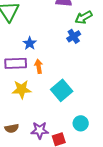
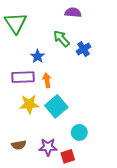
green arrow: (84, 17) -> (62, 39), moved, turned 78
cyan square: (62, 90) -> (56, 106), moved
cyan circle: (81, 123) -> (79, 132), moved

